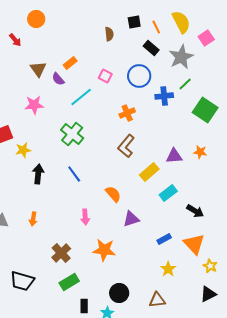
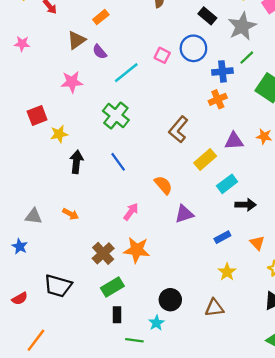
orange rectangle: (70, 63) -> (101, 17), moved
brown triangle: (38, 69) -> (76, 40), turned 30
pink square: (105, 76) -> (162, 55), moved
orange cross: (127, 113) -> (218, 99), moved
black arrow: (195, 211) -> (246, 205), moved, turned -30
pink arrow: (85, 217) -> (131, 212), turned -140
orange arrow: (33, 219) -> (71, 214), turned -72
orange triangle: (194, 244) -> (257, 243), size x0.6
orange star: (104, 250) -> (137, 250), moved
black rectangle: (84, 306) -> (117, 315), moved

